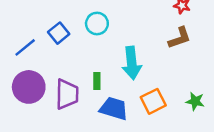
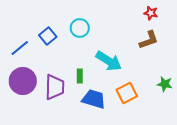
cyan arrow: (132, 63) -> (109, 61), turned -52
green star: (195, 101) -> (165, 84), moved

